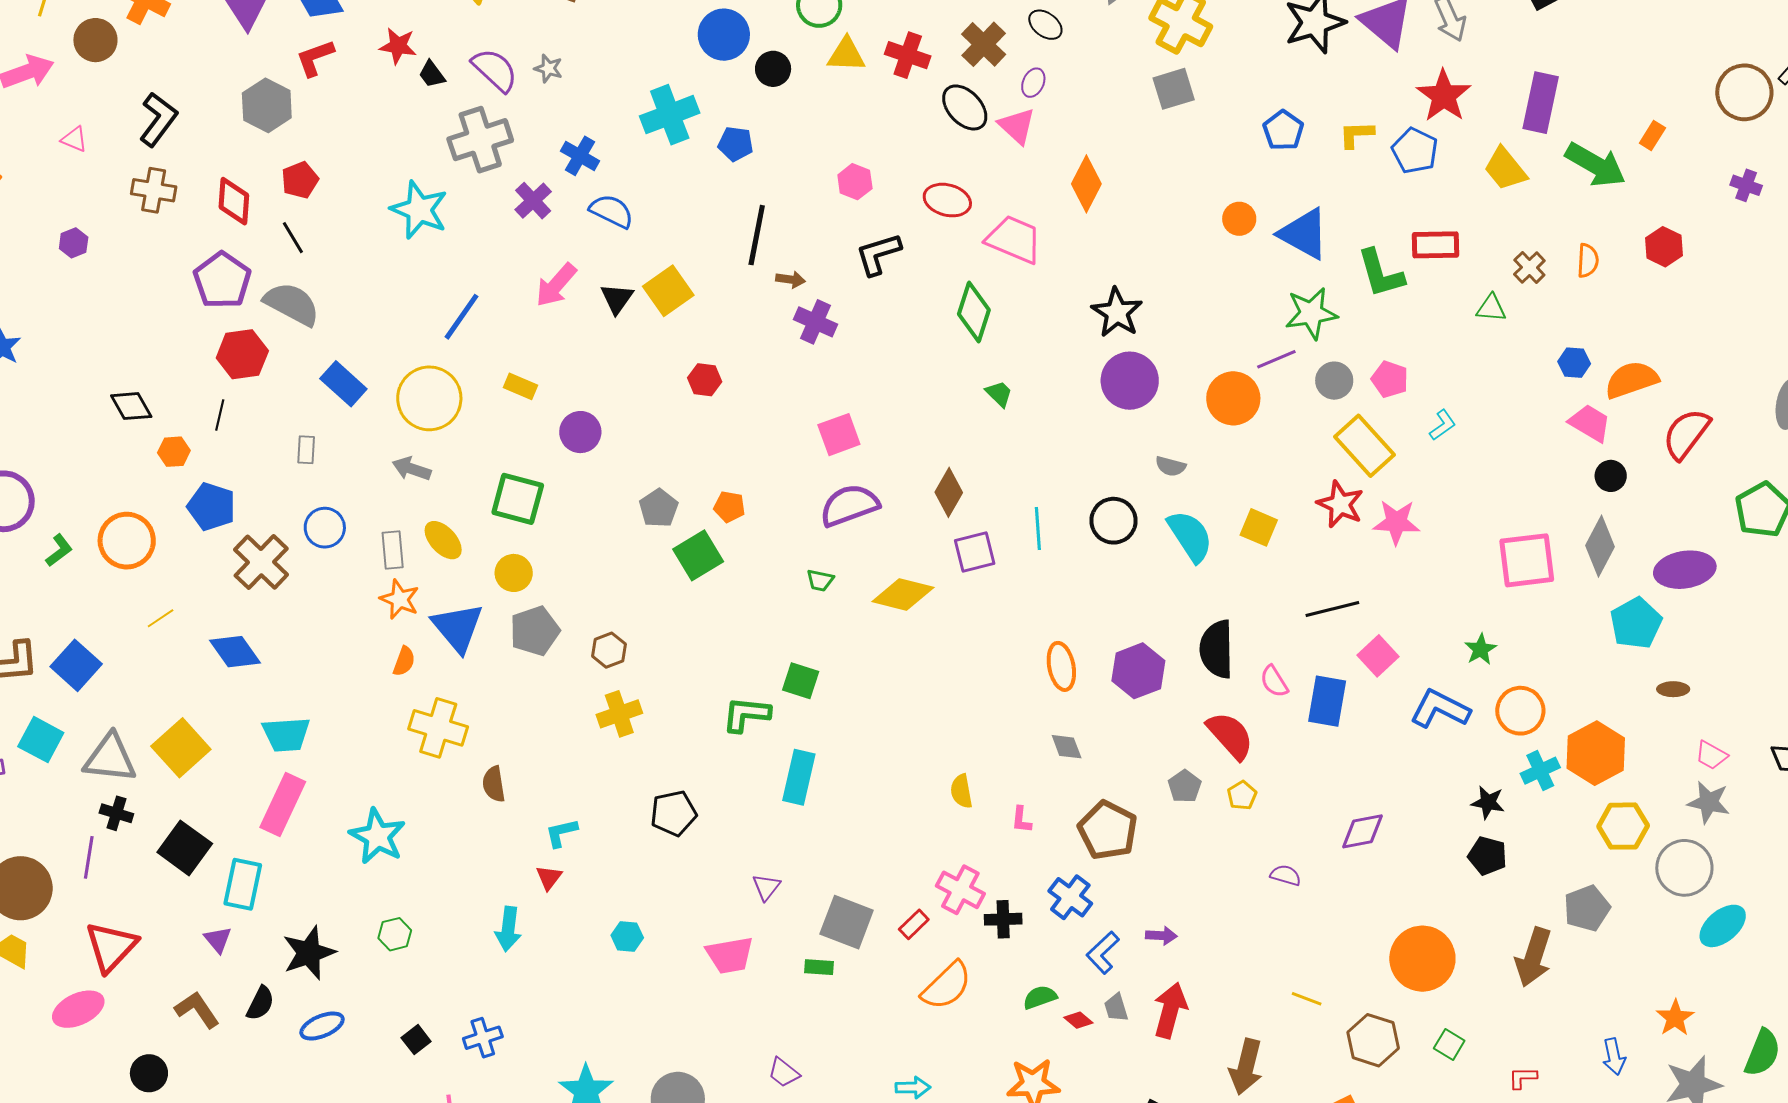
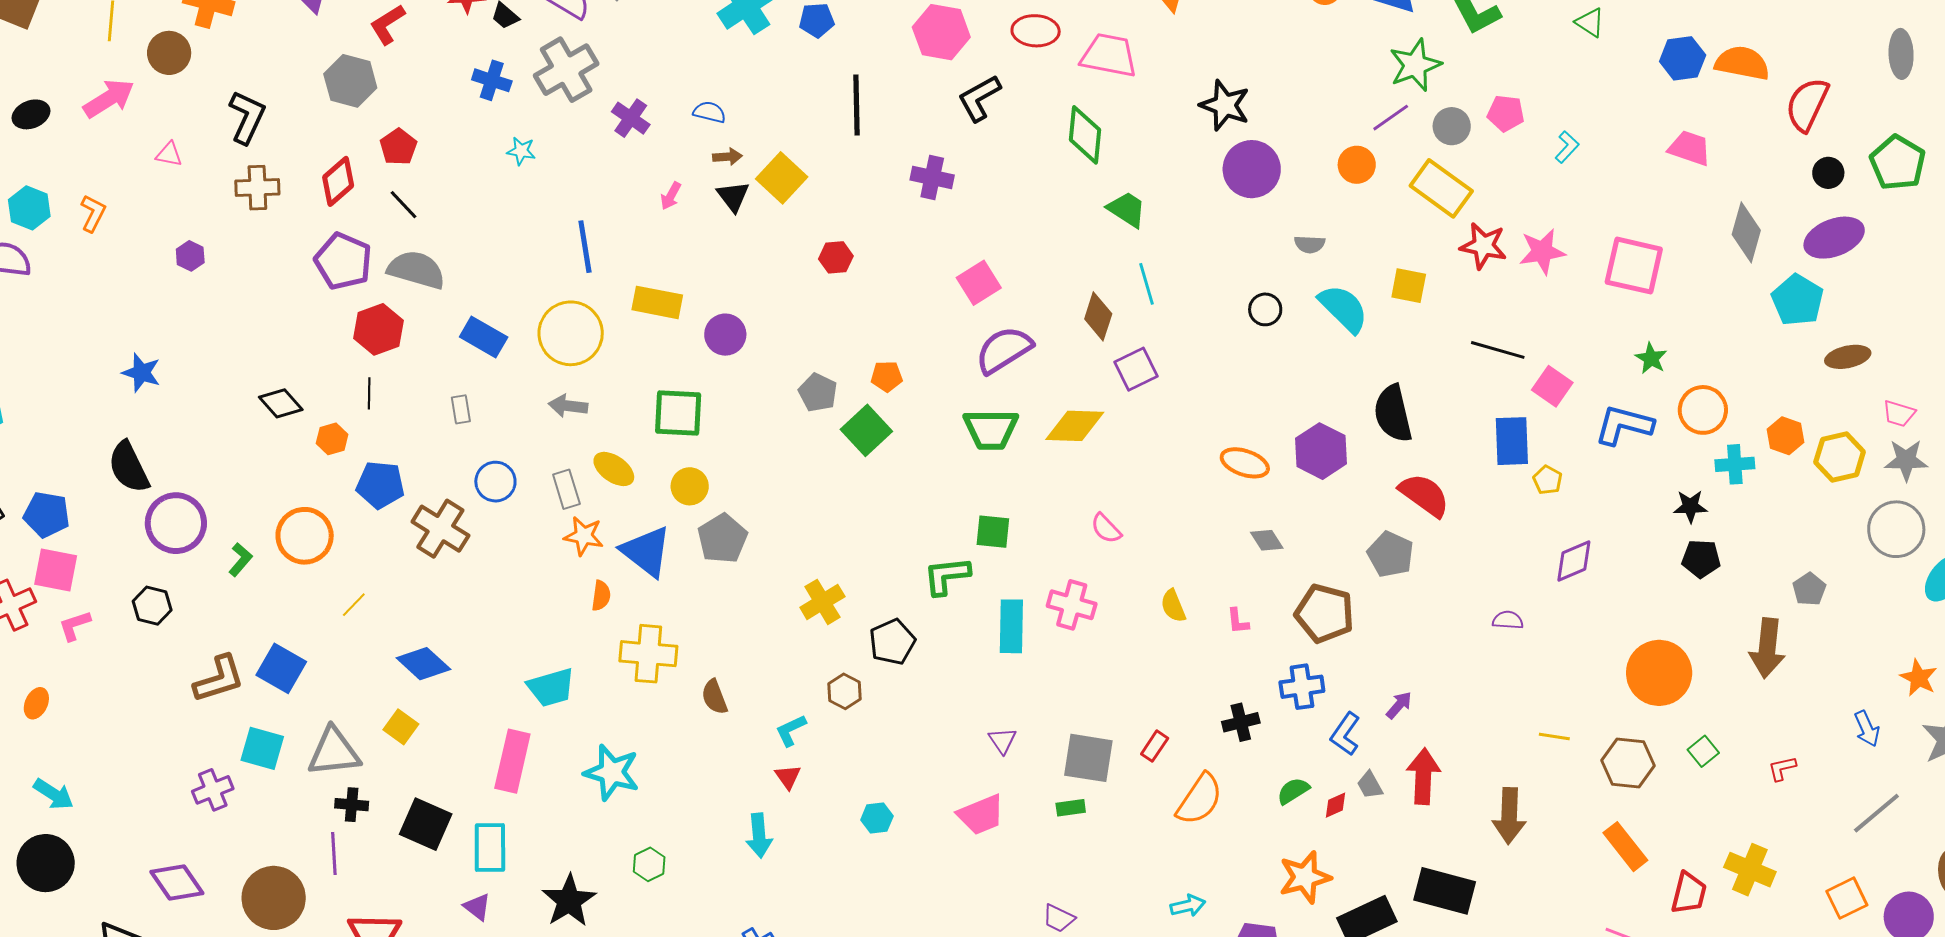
blue cross: (580, 156) -> (492, 80), moved
pink hexagon: (855, 182) -> (941, 32), size x1.6
red diamond: (234, 201) -> (338, 181), turned 57
cyan star: (419, 210) -> (521, 151), size x0.5
blue semicircle: (611, 211) -> (709, 112), size x0.7
brown arrow: (790, 280) -> (728, 157), moved
pink arrow: (556, 285) -> (671, 196), size x0.6
green triangle: (1491, 308) -> (1590, 22), turned 40
blue line: (462, 317) -> (585, 247), turned -32
blue hexagon: (1574, 363) -> (1683, 58), size x1.4
orange semicircle: (1632, 380) -> (1742, 63), turned 42
yellow rectangle: (520, 386) -> (657, 302), size x1.5
green trapezoid: (999, 394) -> (1127, 209), size x1.4
orange circle: (1233, 398) -> (1357, 165), size x0.7
pink trapezoid: (1590, 423) -> (1690, 148), moved
yellow rectangle: (1365, 446) -> (1441, 188), moved
black circle: (1611, 476) -> (1828, 173), moved
black circle: (1114, 521) -> (1265, 309), size x0.7
cyan line: (1038, 529) -> (1146, 284), moved
pink square: (1527, 560) -> (1634, 266), moved, turned 32
green trapezoid: (820, 580) -> (991, 429), size x2.0
black line: (1332, 609) -> (1498, 350), turned 42
brown hexagon: (609, 650) -> (845, 691), moved
blue diamond: (235, 652) -> (423, 664), moved
orange ellipse: (1061, 666) -> (1245, 463), turned -48
pink semicircle: (1274, 681) -> (1106, 528), moved
brown ellipse: (1673, 689) -> (1848, 357), size x1.4
cyan trapezoid: (286, 734) -> (551, 687), moved
yellow square: (181, 748) -> (401, 727), size x0.6
orange hexagon: (1596, 753) -> (1786, 436), size x0.6
cyan cross: (1540, 771) -> (1735, 464), turned 33
gray pentagon: (1185, 786) -> (1390, 554), size x1.4
yellow pentagon: (1242, 795) -> (1548, 480), moved
black pentagon: (674, 813) -> (892, 642), moved
yellow hexagon: (1623, 826) -> (1840, 457), moved
pink cross: (960, 890) -> (1072, 605), moved
blue cross: (1070, 897) -> (1302, 687), turned -33
gray pentagon: (1587, 908) -> (1809, 589), size x0.7
purple arrow: (1161, 936) -> (1399, 705), turned -40
red diamond: (1078, 1020) -> (1336, 805), turned -52
green square: (1449, 1044) -> (1703, 751), turned 32

